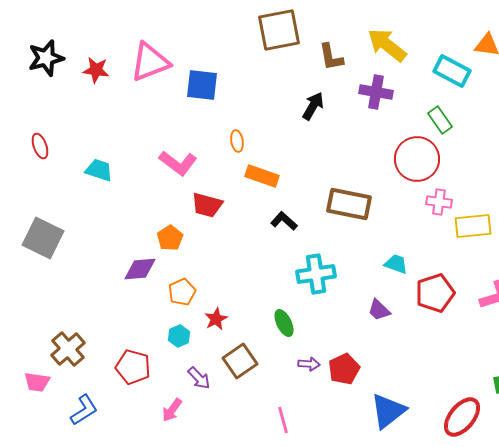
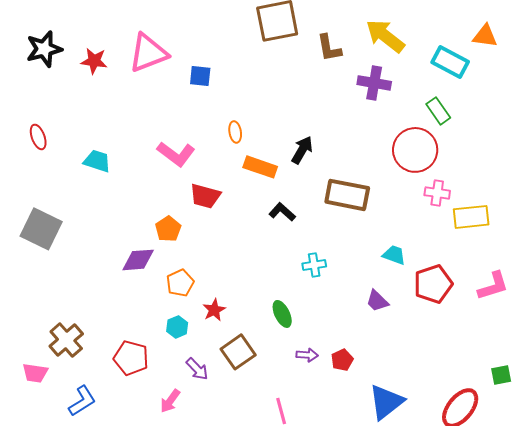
blue square: (202, 85) -> (200, 76), size x0.7
black arrow: (313, 106) -> (302, 150), moved
cyan cross: (316, 274) -> (314, 265), size x0.6
red pentagon: (344, 369) -> (342, 360), size x0.7

